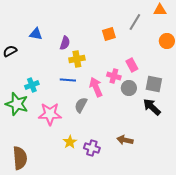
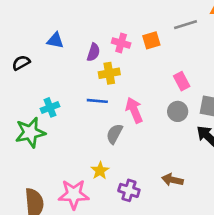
gray line: (135, 22) -> (186, 25), turned 42
pink cross: (114, 76) -> (121, 43), moved
green star: (17, 104) -> (30, 132), turned -30
pink star: (50, 114) -> (74, 194), moved
yellow star: (70, 142) -> (100, 171), moved

